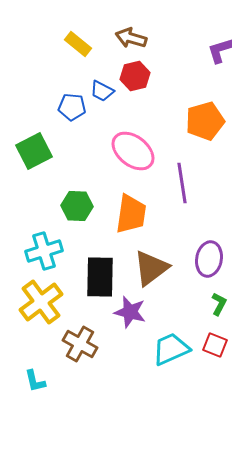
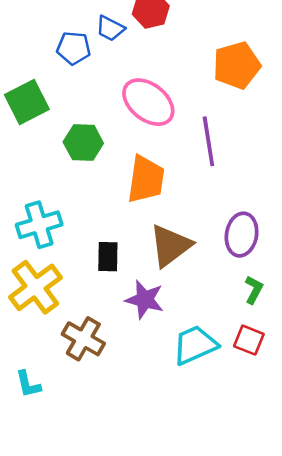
green hexagon: (77, 206) -> (83, 143), moved
black rectangle: (100, 277) -> (108, 257), size x0.6

